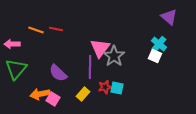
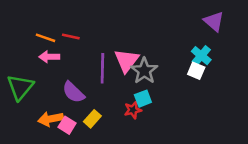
pink arrow: (12, 44) -> (49, 57), moved
purple line: (90, 67) -> (102, 68), moved
cyan square: (117, 88) -> (143, 99), moved, turned -32
yellow rectangle: (83, 94) -> (92, 119), moved

